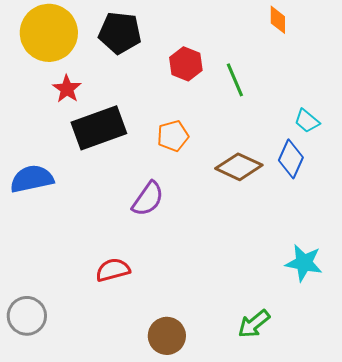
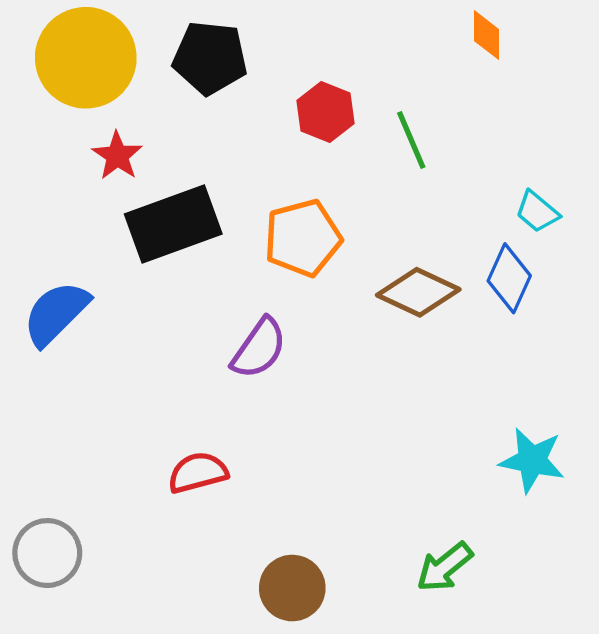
orange pentagon: (173, 136) -> (303, 238), size x1.4
blue semicircle: (32, 179) -> (56, 313), turned -33

